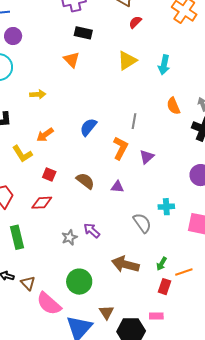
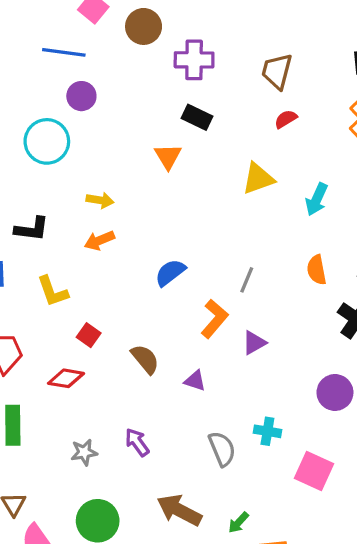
orange arrow: (45, 135) -> (99, 241), moved
gray star: (69, 237) -> (84, 452), moved

